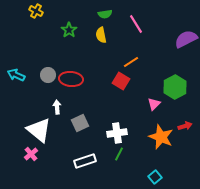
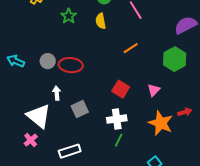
red square: (121, 81) -> (121, 89), moved
green hexagon: (175, 87) -> (175, 59), moved
white rectangle: (85, 161) -> (70, 151), moved

